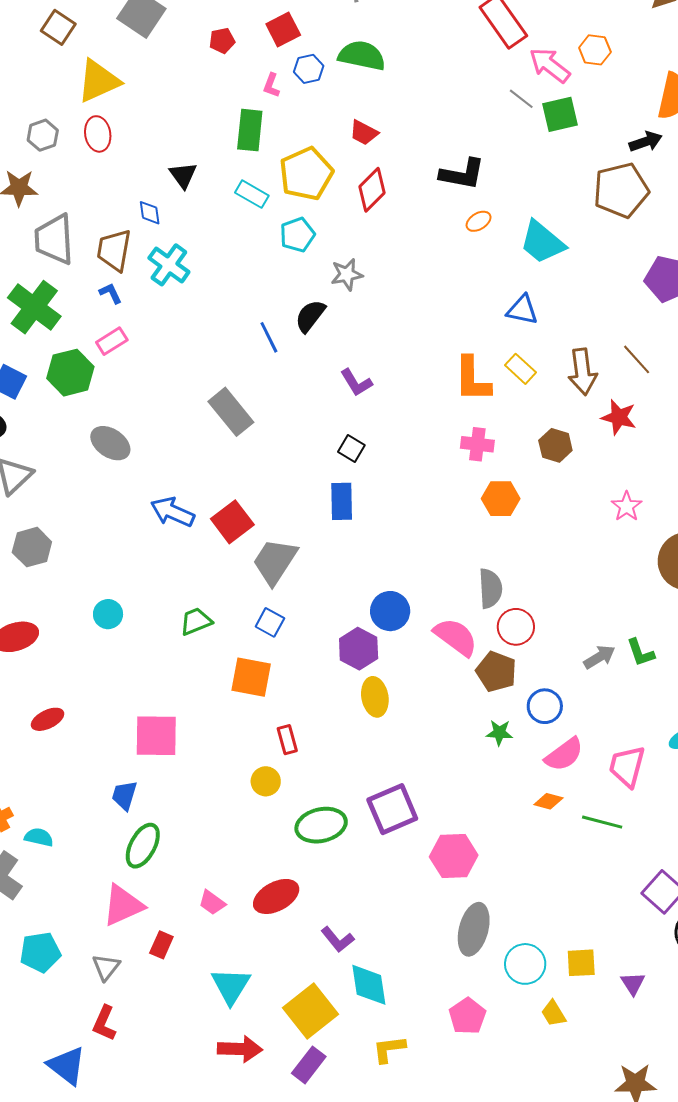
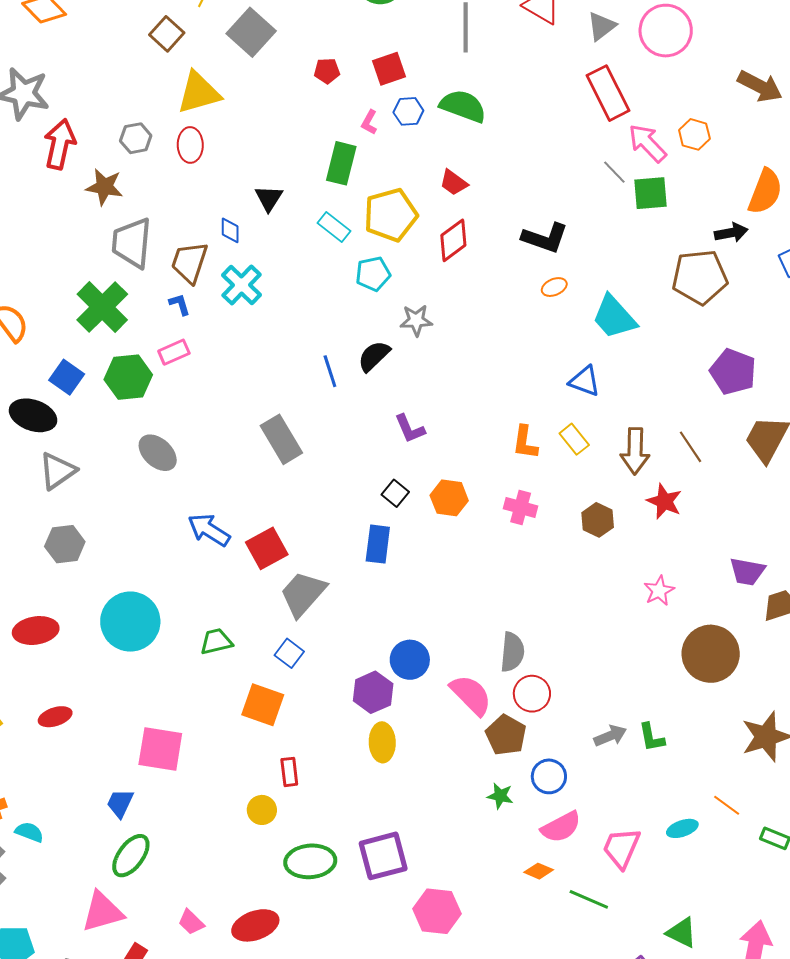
orange L-shape: (472, 379) -> (525, 442), size x0.7
orange hexagon: (501, 499) -> (449, 498), moved
cyan circle: (108, 614) -> (130, 622), size x2.0

